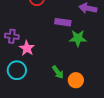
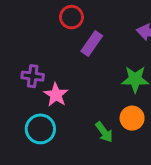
purple rectangle: (63, 22) -> (92, 44), moved, turned -63
orange circle: (76, 80) -> (132, 118), moved

